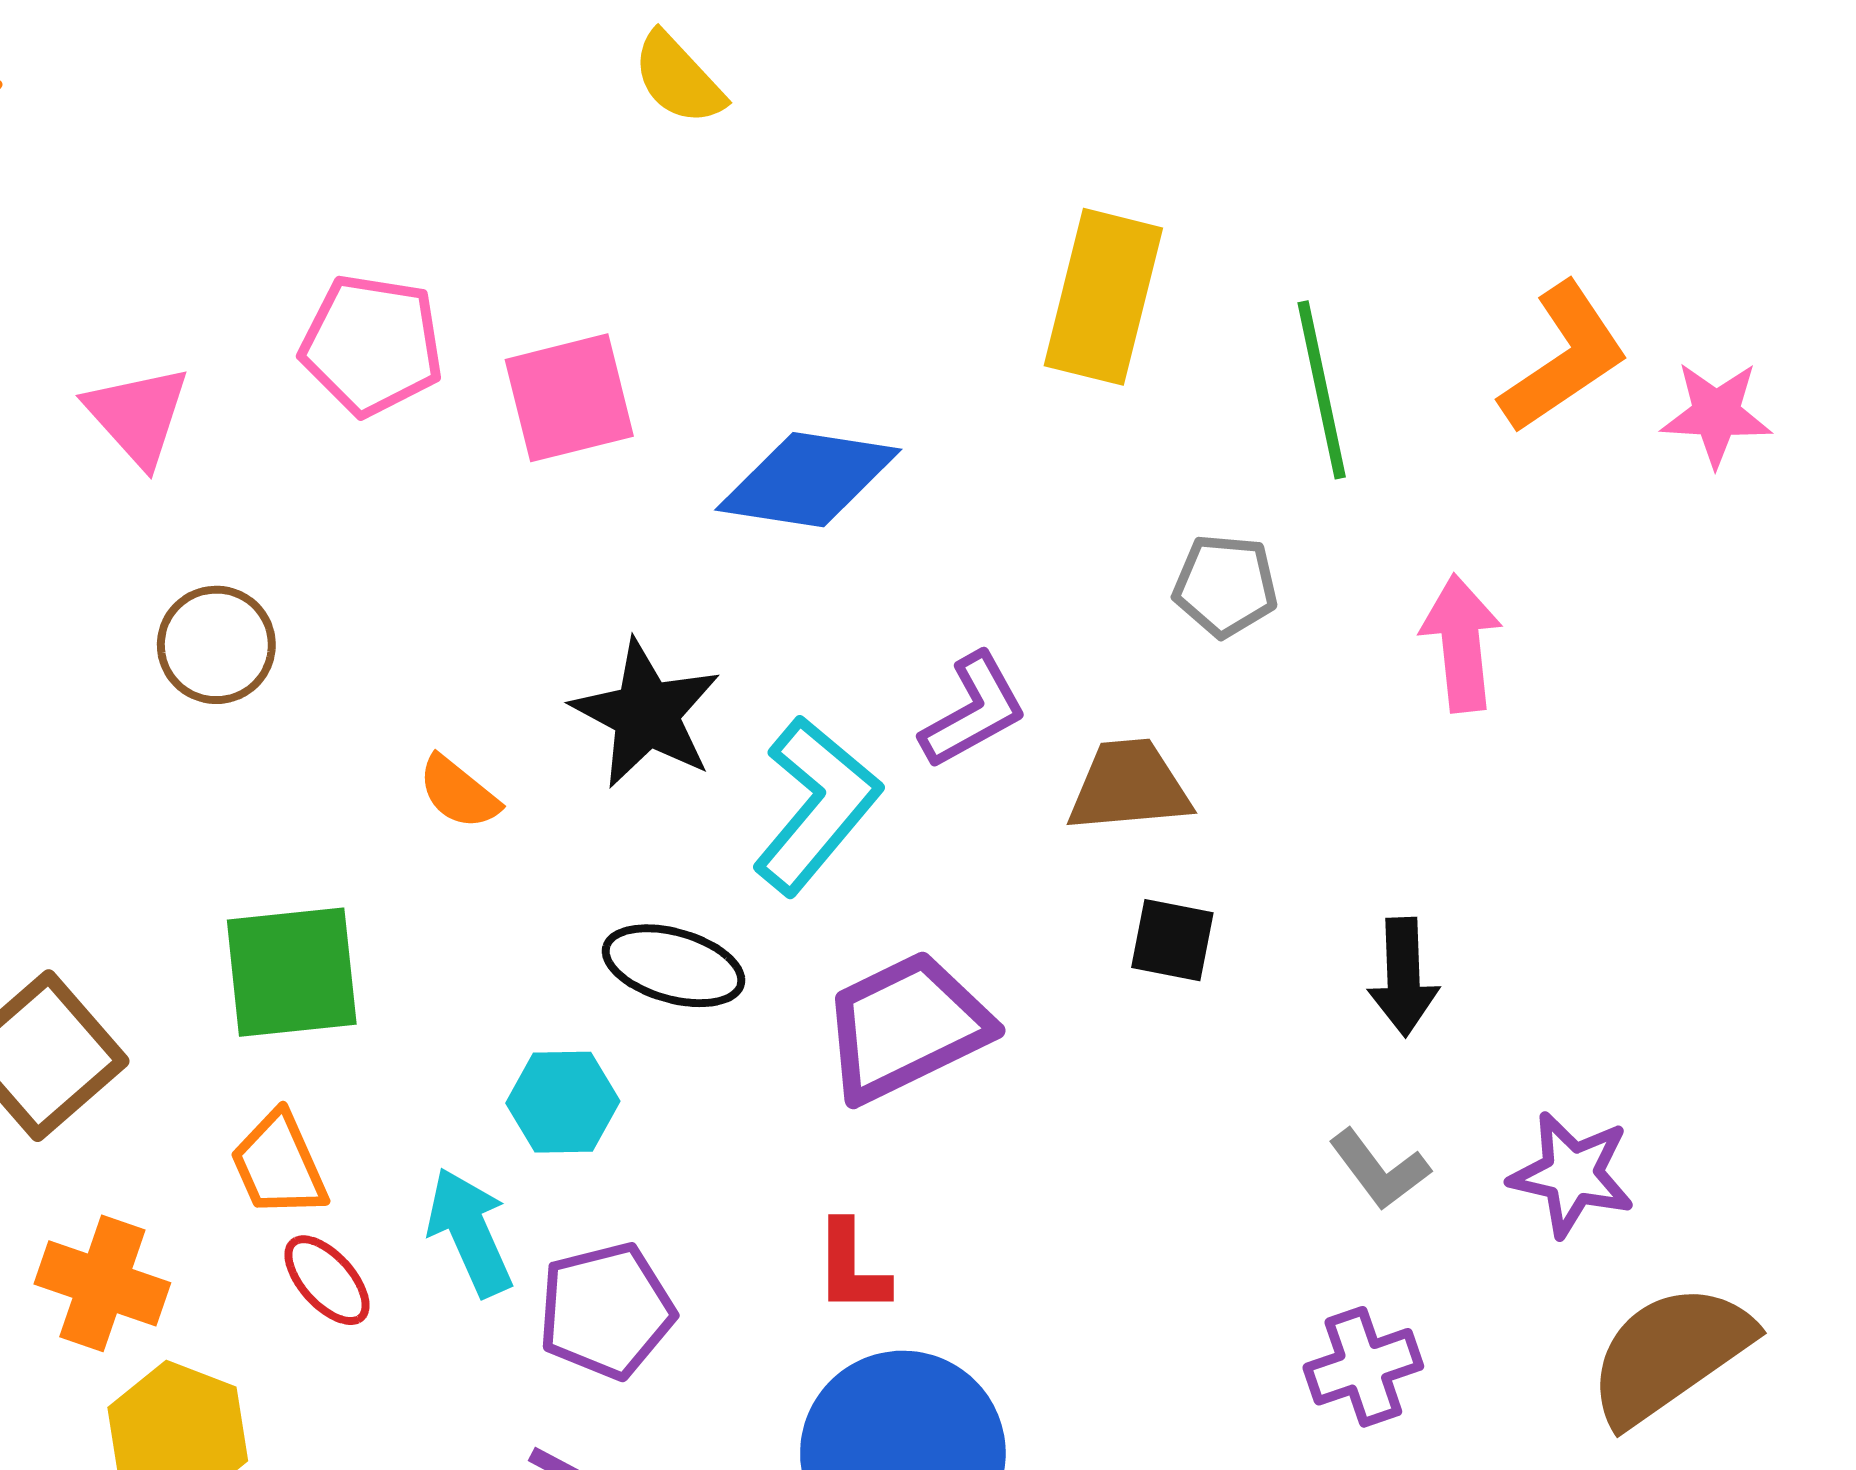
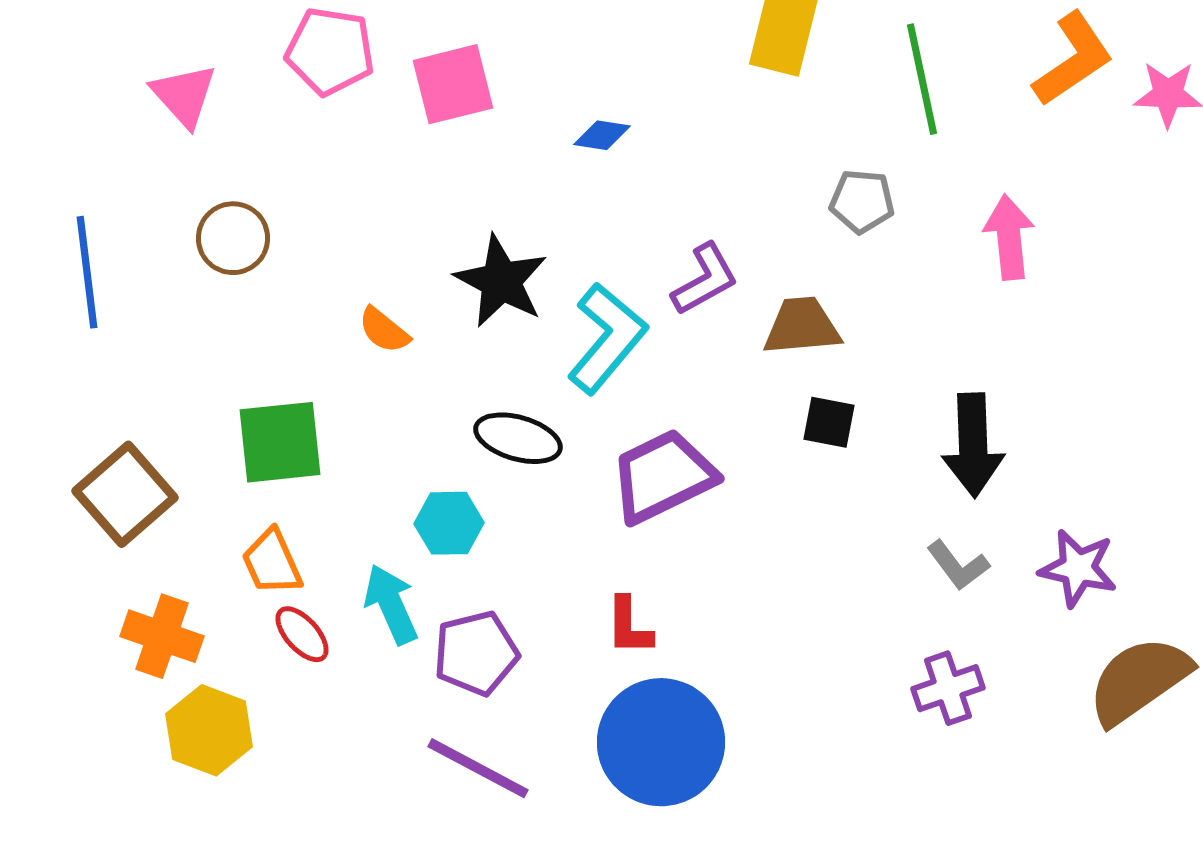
blue diamond: (808, 480) -> (602, 135), size x0.5
black arrow: (1403, 977) -> (973, 445), size x1.4

